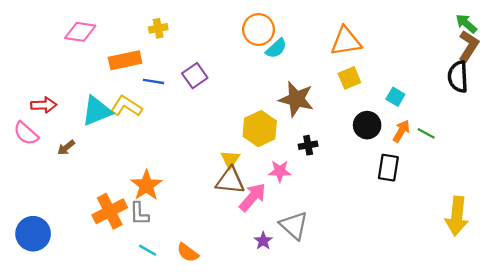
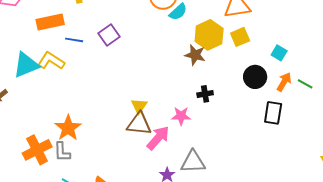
brown star: (296, 99) -> (195, 55), size x0.7
yellow hexagon: (260, 129) -> (209, 35), moved
gray triangle: (294, 225) -> (193, 162), turned -44

